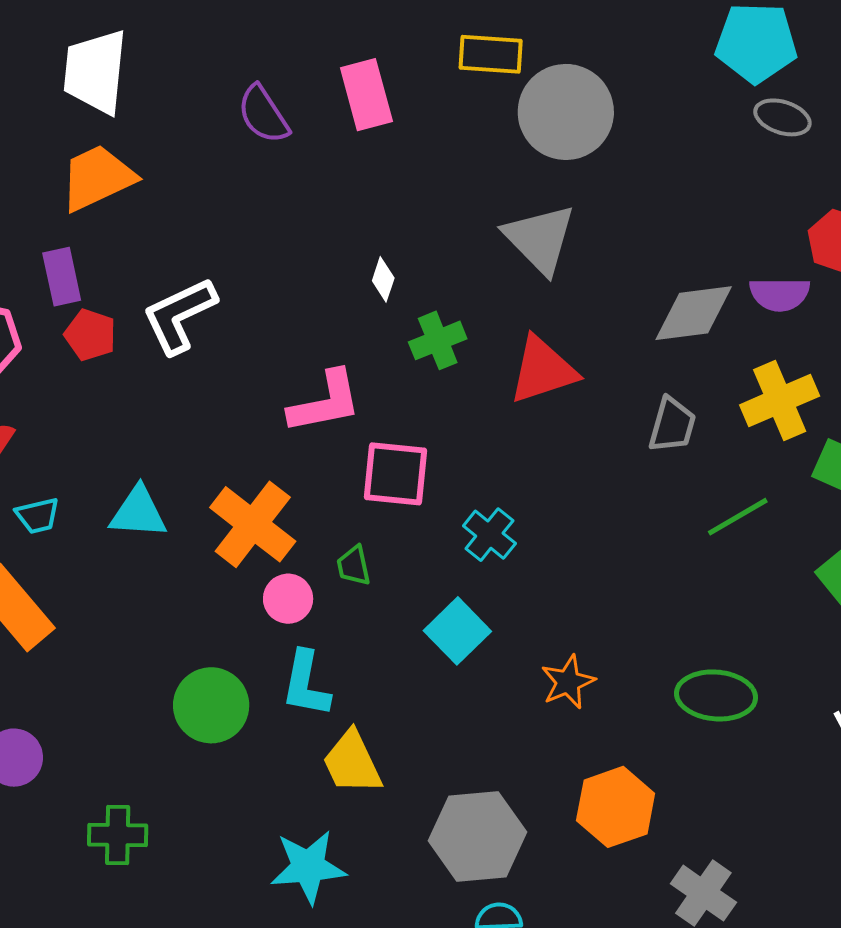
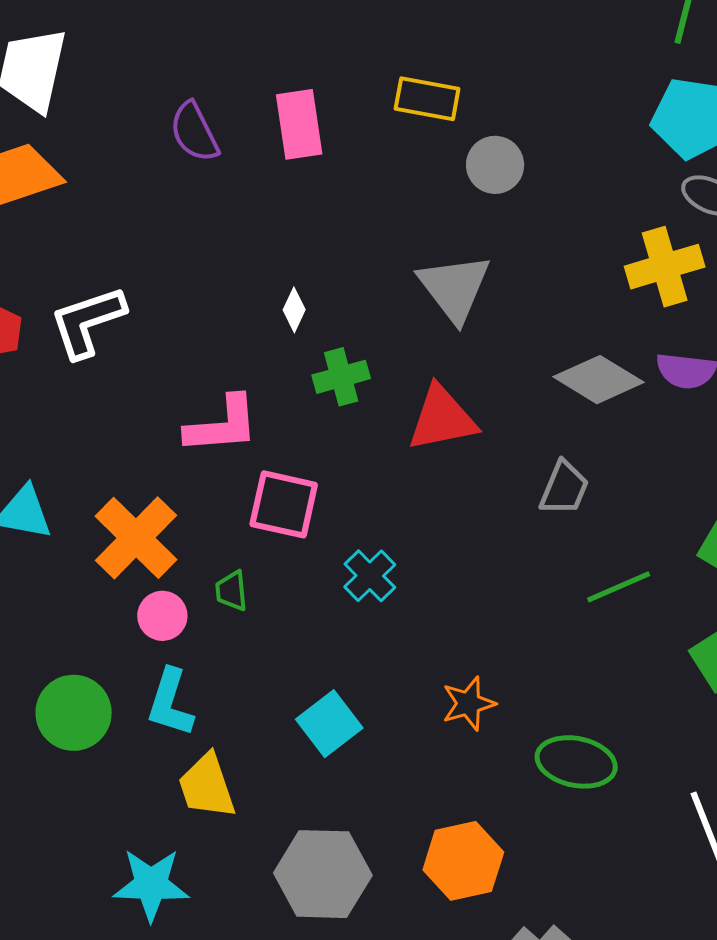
gray circle: (566, 112) -> (495, 165), size x0.6
gray diamond: (694, 313) -> (598, 380), turned 32
yellow cross: (780, 400) -> (665, 267), moved
cyan square: (457, 631) -> (329, 724), moved
orange star: (568, 682) -> (469, 704), moved

